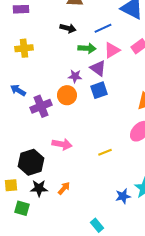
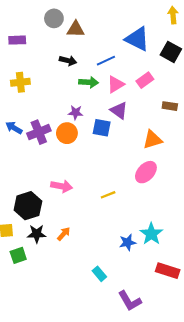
purple triangle: (98, 68) -> (119, 110), moved
blue square: (99, 90) -> (102, 128), turned 30
purple cross: (41, 106) -> (39, 132), moved
green square: (22, 208) -> (18, 255), turned -35

